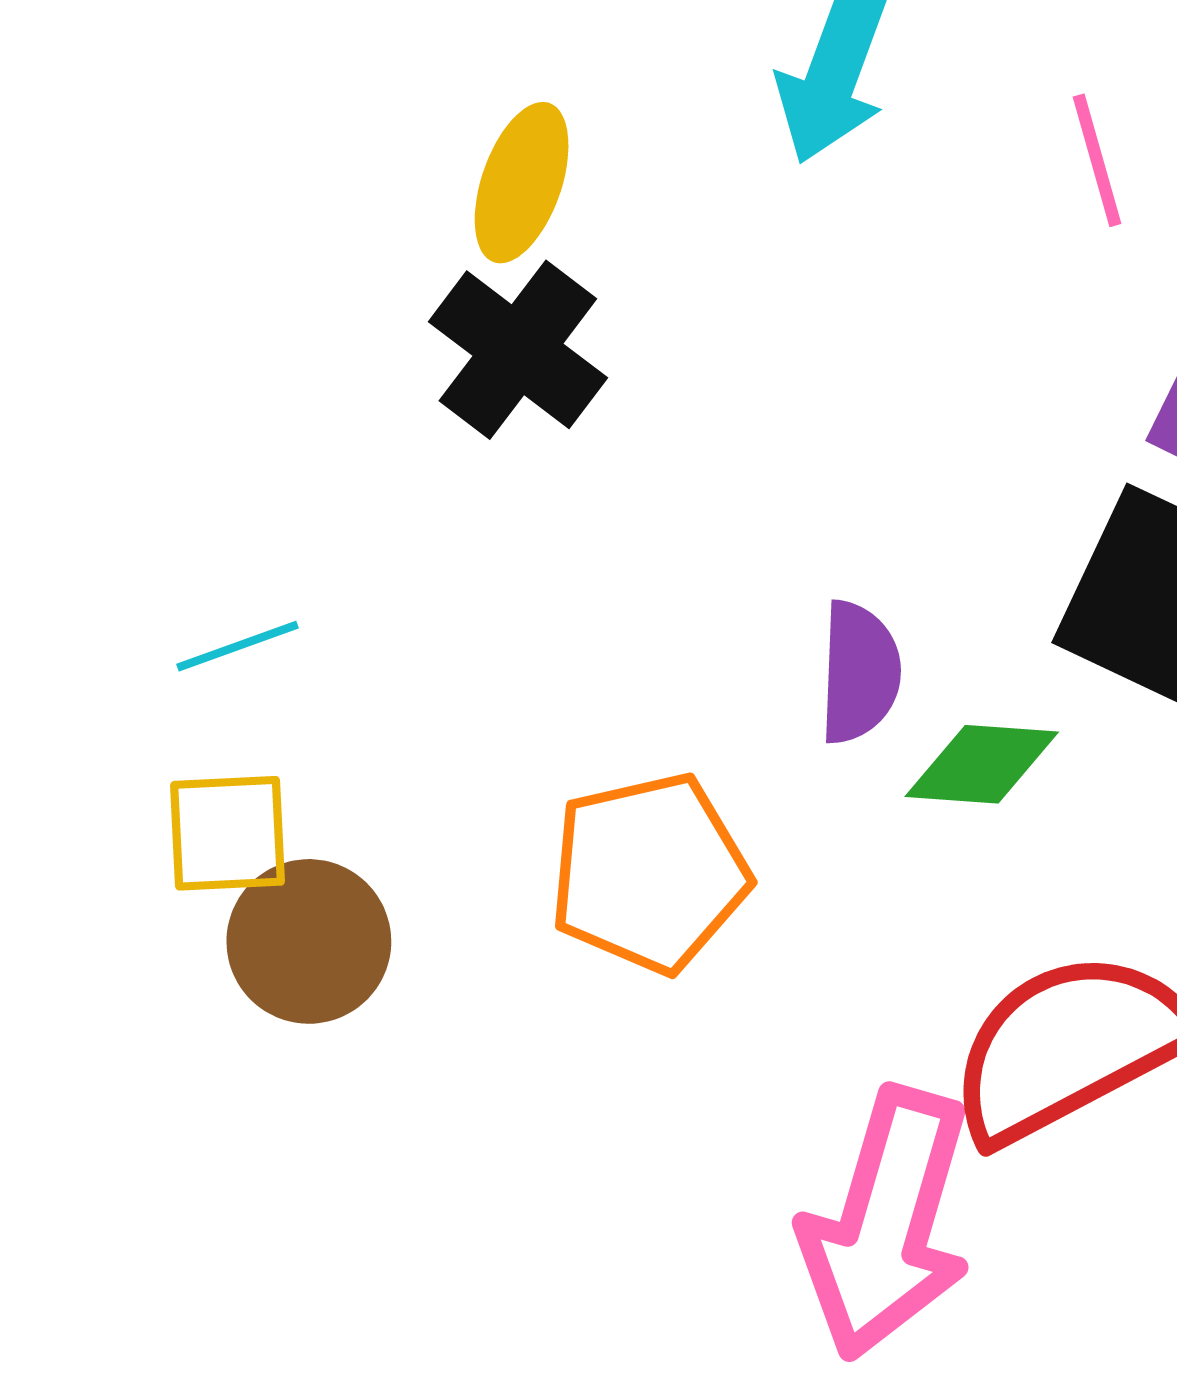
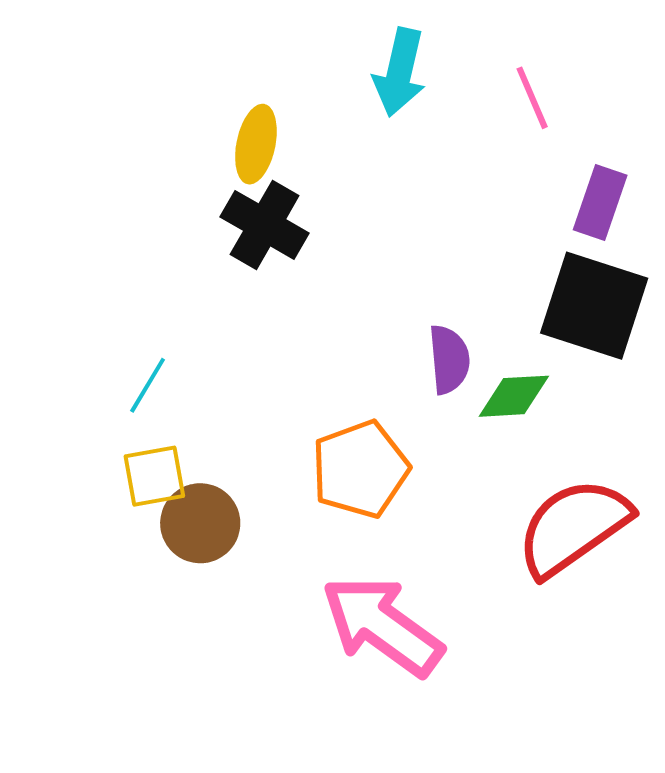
cyan line: (237, 646) -> (148, 385), turned -32
pink arrow: (886, 1223) -> (382, 626), moved, turned 117

